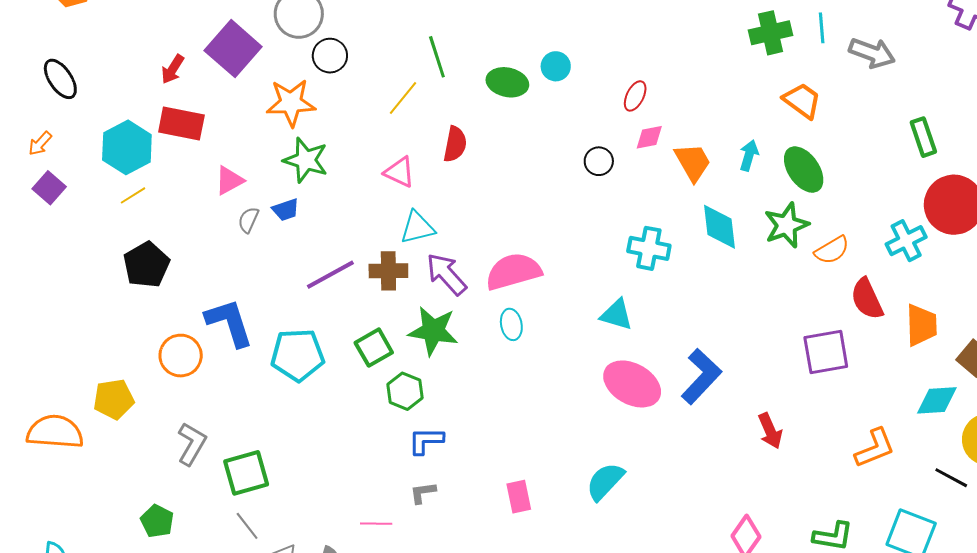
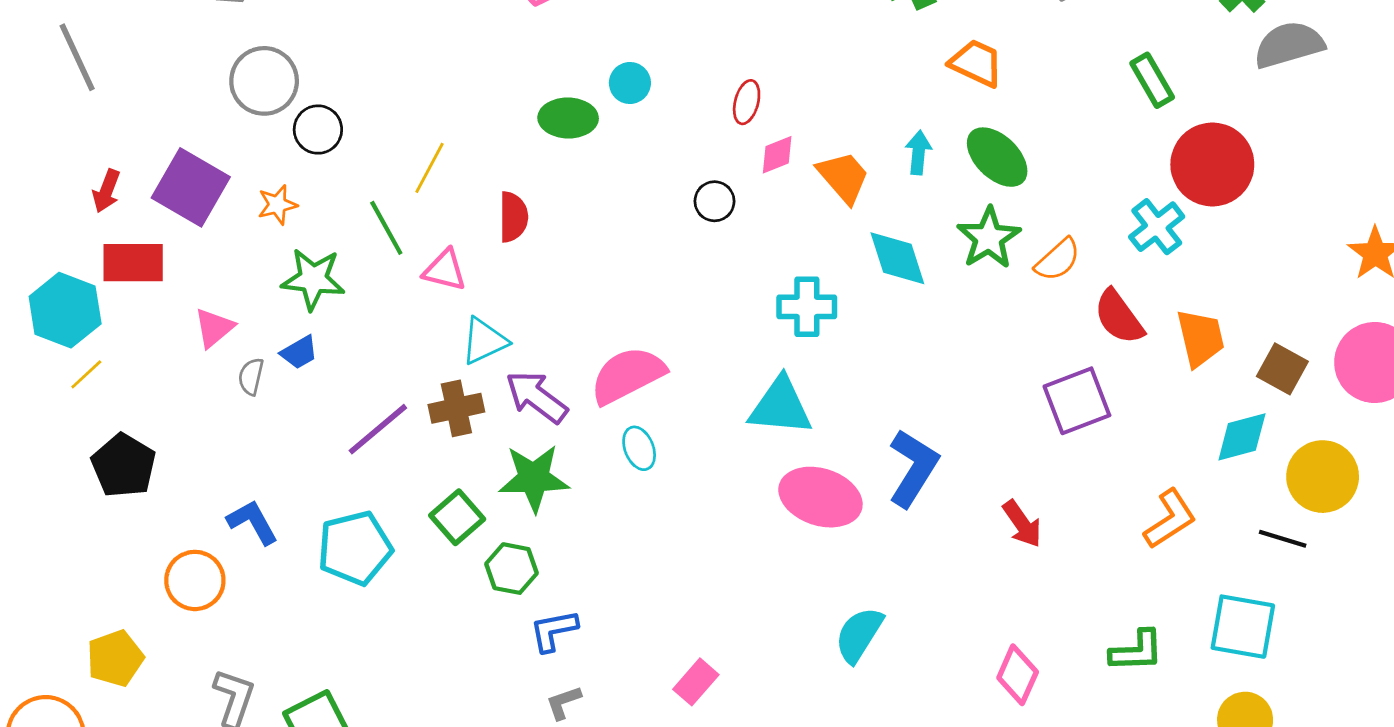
purple square: (233, 49) -> (191, 187), moved
green line: (437, 57) -> (386, 228), moved
orange star: (291, 103) -> (277, 205), size x0.6
cyan triangle: (617, 315) -> (780, 406), size x1.4
blue L-shape: (229, 323) -> (253, 522), size x0.7
cyan semicircle: (605, 481) -> (859, 635), moved
pink rectangle: (519, 497) -> (696, 682), turned 64

